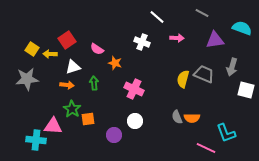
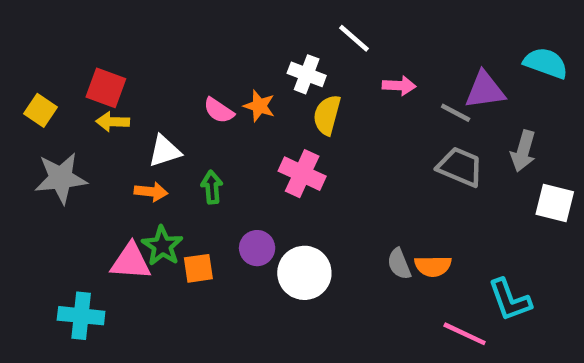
gray line: (202, 13) -> (456, 113), moved
red square: (67, 40) -> (106, 88), moved, turned -36
white cross: (142, 42) -> (307, 74), moved
yellow square: (32, 49) -> (40, 110), moved
orange star: (115, 63) -> (259, 106), moved
yellow semicircle: (183, 79) -> (327, 115), moved
pink cross: (134, 89) -> (302, 174), moved
white circle: (135, 121) -> (304, 273), size x1.5
pink triangle: (53, 126) -> (131, 262), moved
purple circle: (114, 135) -> (257, 248), moved

